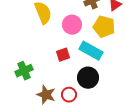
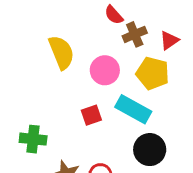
green cross: (24, 71) -> (33, 139), turned 30
black circle: (88, 78) -> (150, 150), moved

